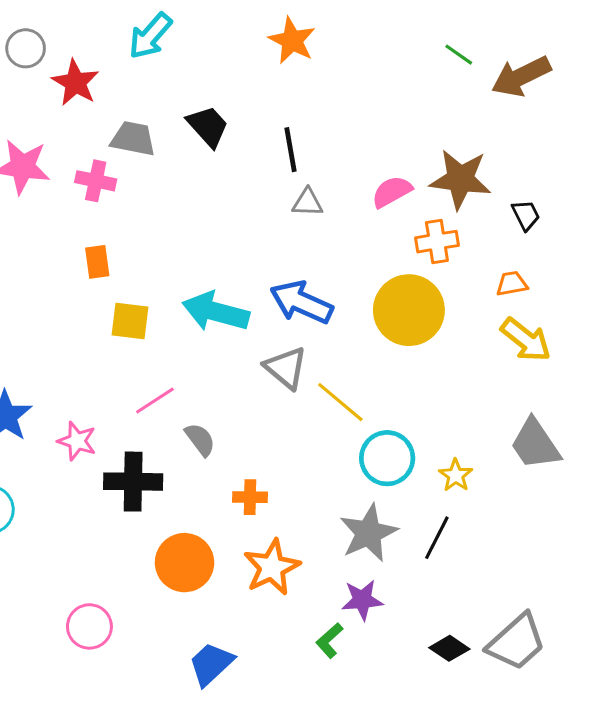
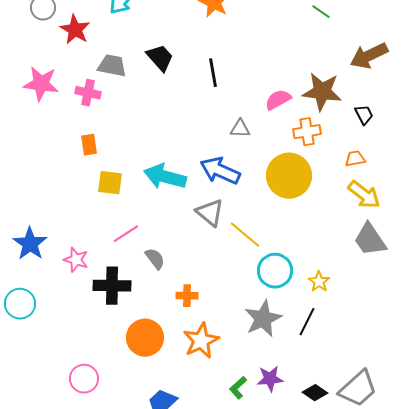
brown arrow: (521, 76) -> (369, 56), moved
gray triangle: (308, 203) -> (240, 129), moved
gray trapezoid: (535, 444) -> (370, 240), moved
purple star: (362, 600) -> (270, 379), moved

